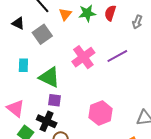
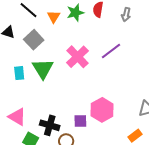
green triangle: (49, 77) -> (43, 69), moved, turned 40
purple square: (55, 100) -> (80, 121), moved

